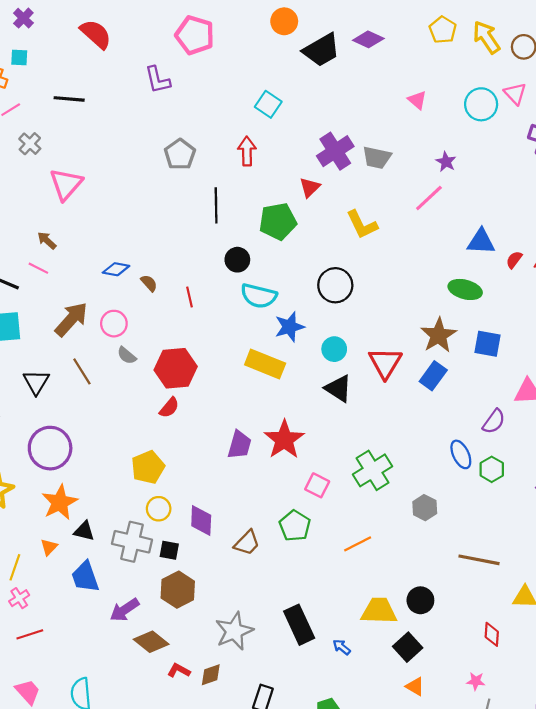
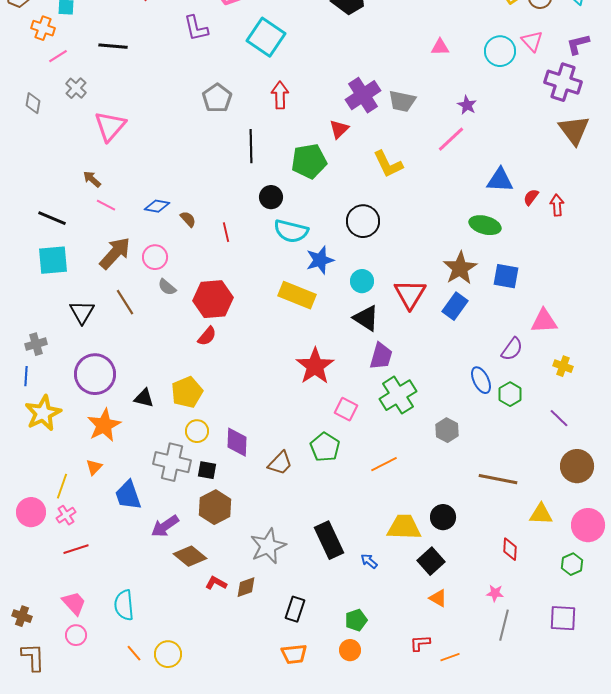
pink triangle: (417, 100) -> (440, 47), turned -42
cyan square: (268, 104) -> (266, 37), moved, size x1.5
pink line: (38, 268) -> (106, 205), moved
purple trapezoid: (239, 445) -> (381, 356), moved
black triangle: (84, 531) -> (144, 398), moved

